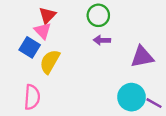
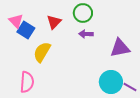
red triangle: (47, 15) -> (54, 22), moved
pink triangle: (43, 31) -> (16, 21), moved
blue square: (30, 47) -> (26, 30), moved

